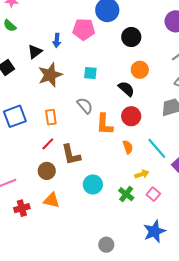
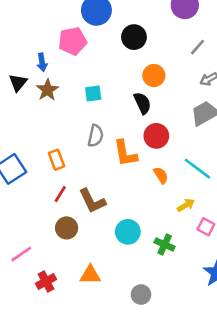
brown star: (50, 75) -> (47, 90), moved, size x0.7
black semicircle: (126, 89) -> (142, 103), turned 36
gray semicircle: (85, 106) -> (96, 136), turned 66
green cross: (126, 194) -> (165, 245), moved
orange triangle: (51, 200) -> (90, 275), moved
gray circle: (106, 245) -> (141, 295), moved

